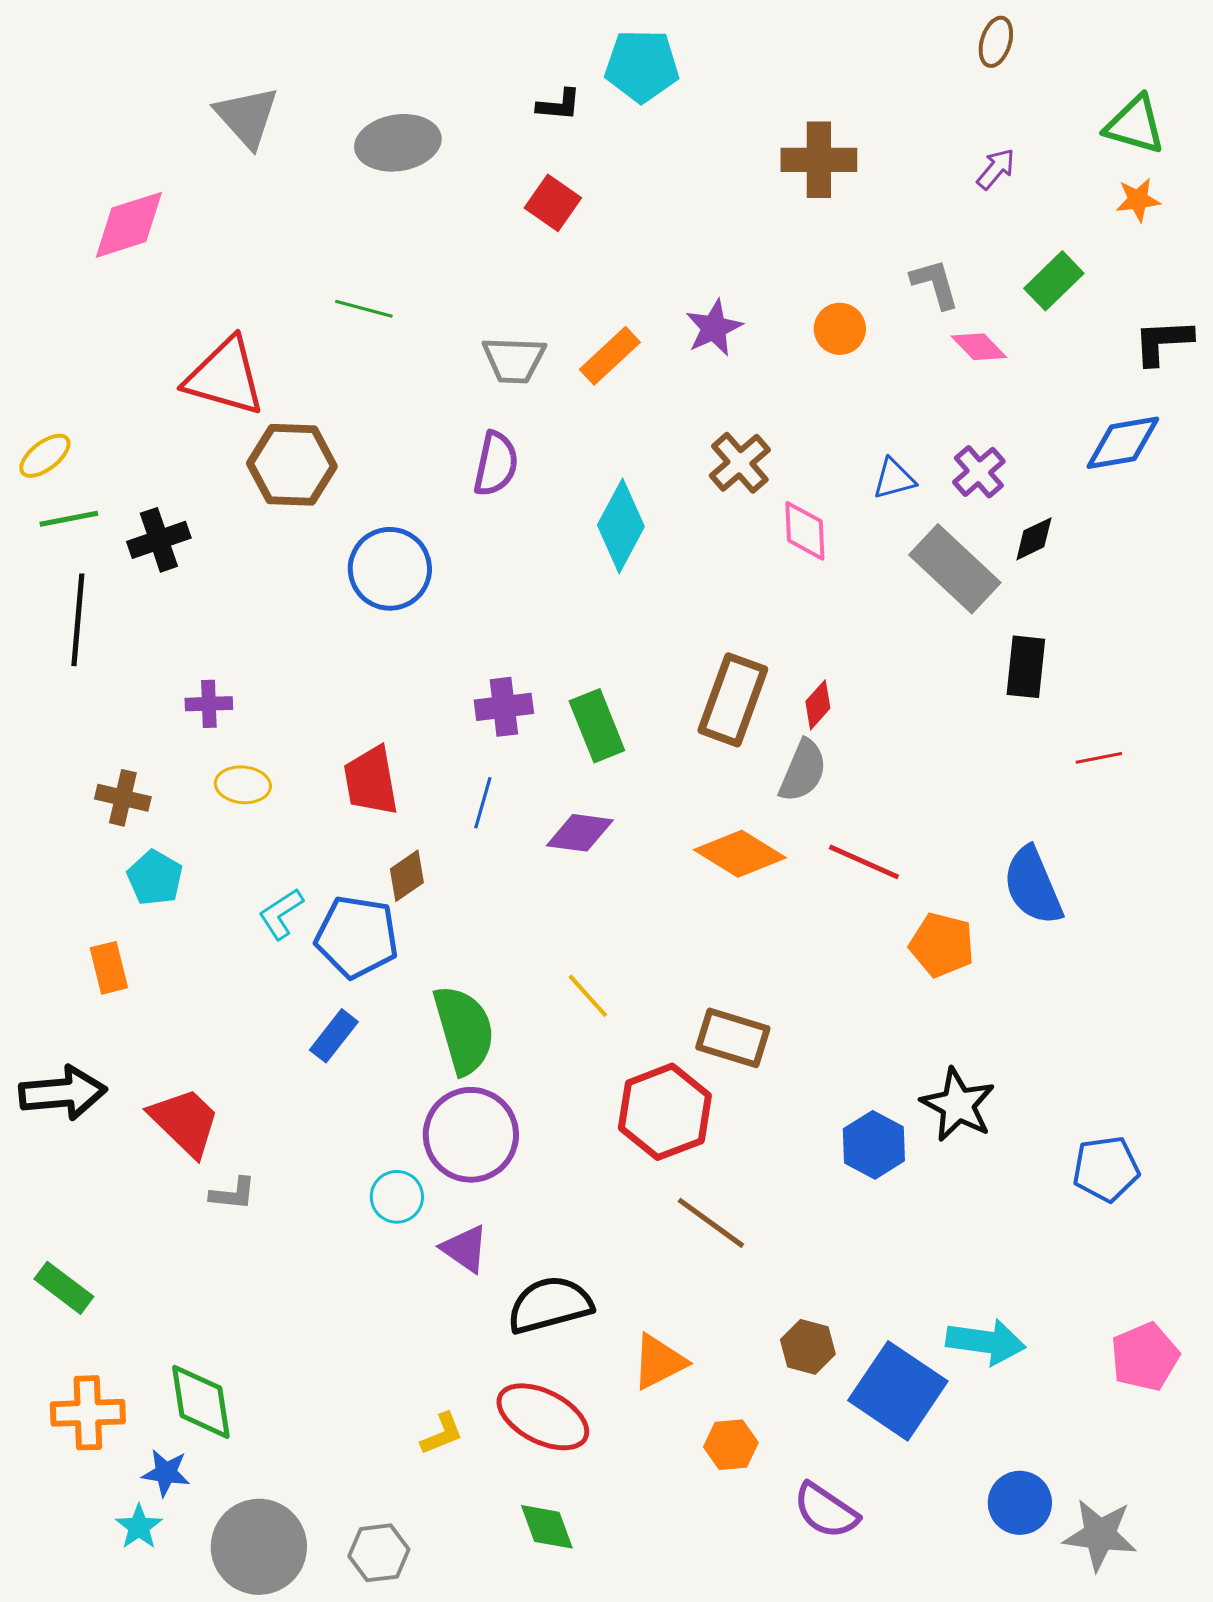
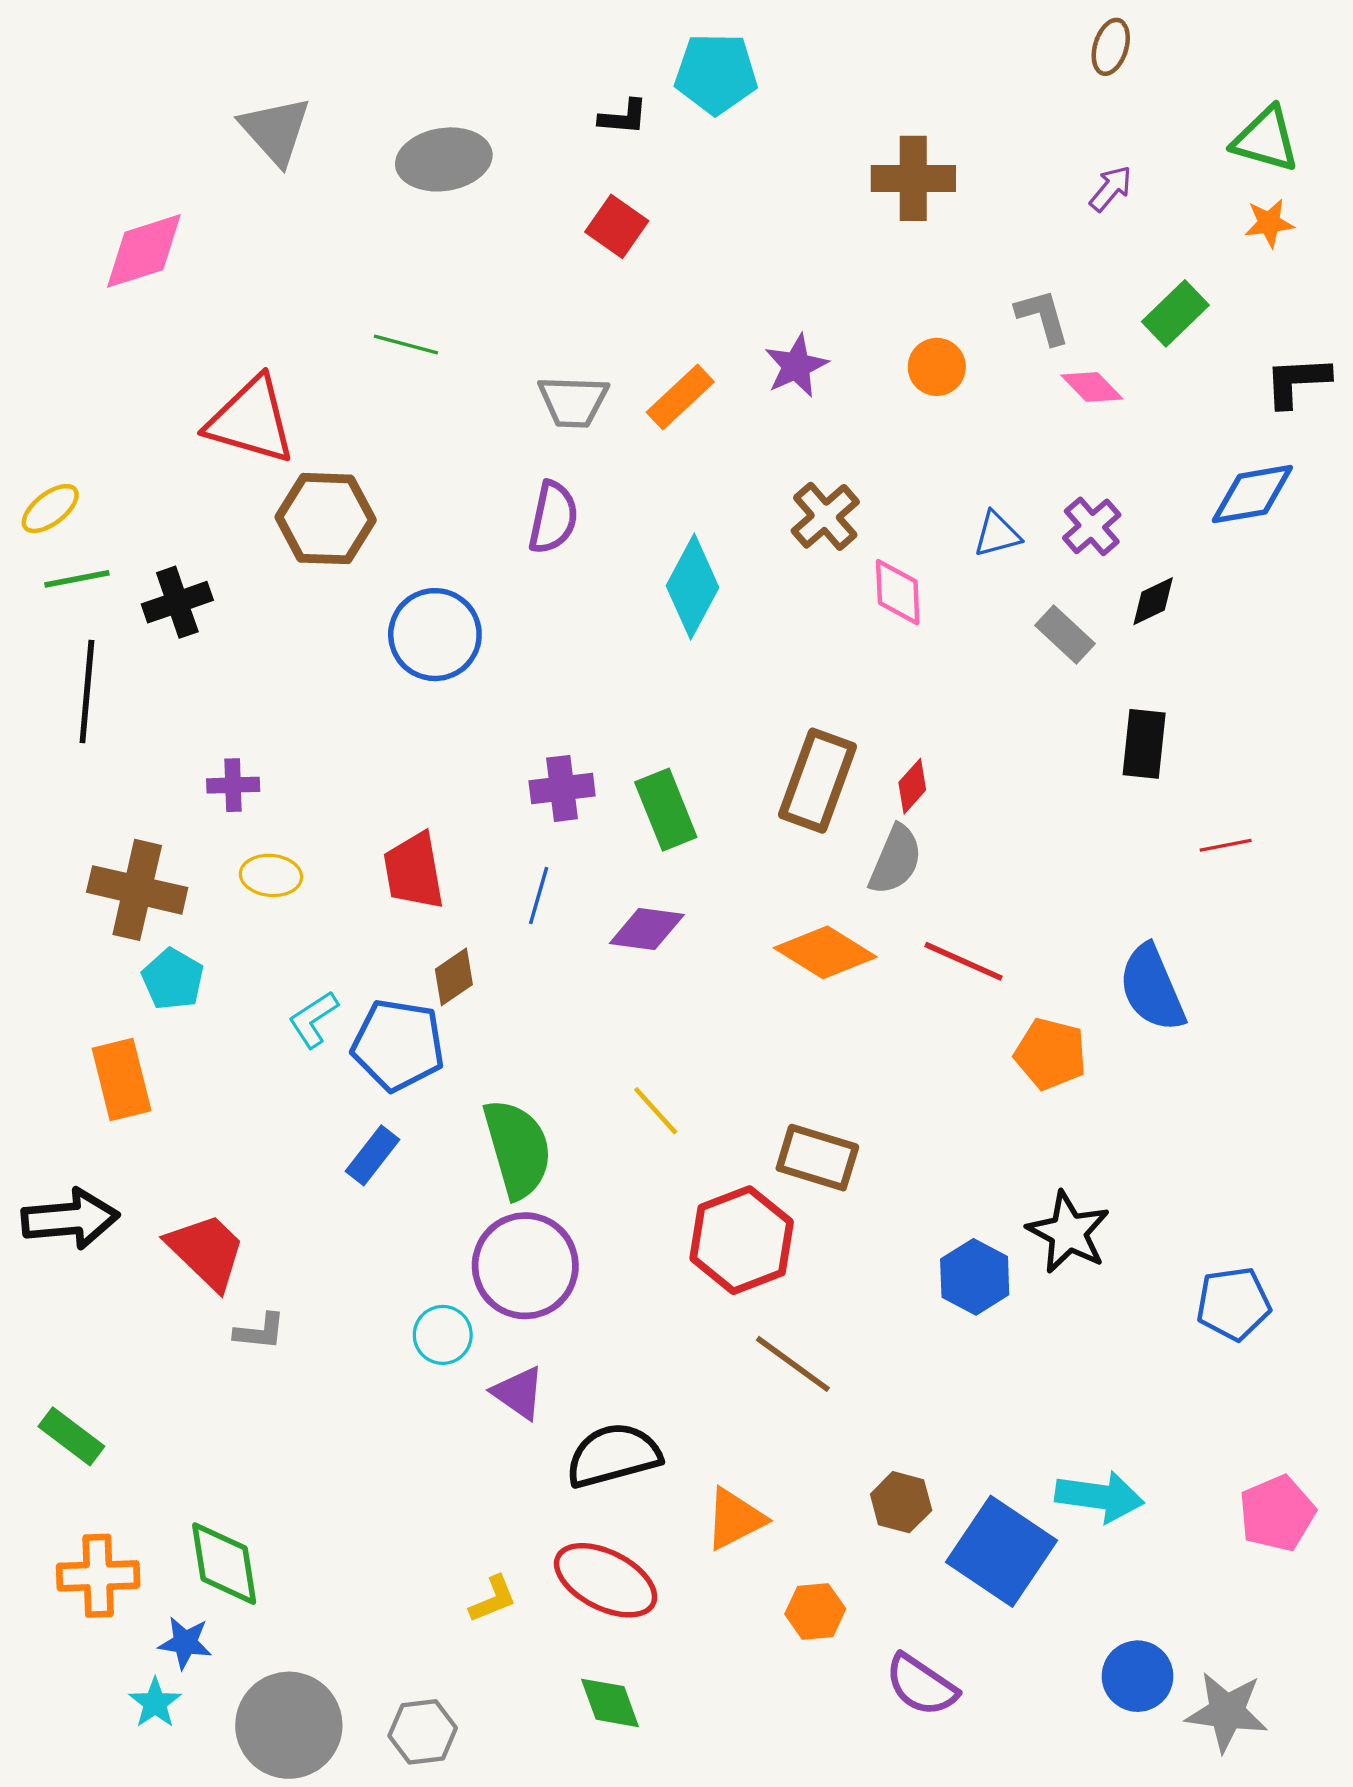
gray rectangle: (955, 569) -> (1065, 635), size x0.6
brown cross: (123, 798) -> (137, 890), size x1.6
orange rectangle: (109, 968) -> (122, 1080), size x1.4

